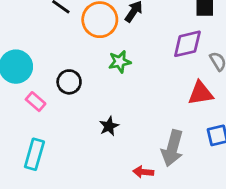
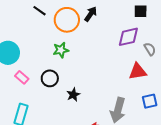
green star: (120, 62) -> (61, 50), moved
black circle: (69, 82) -> (50, 78), moved

